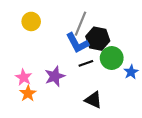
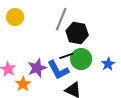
blue L-shape: (77, 43) -> (58, 70), moved
green circle: (112, 58) -> (81, 59), moved
orange star: (28, 93) -> (23, 84), moved

